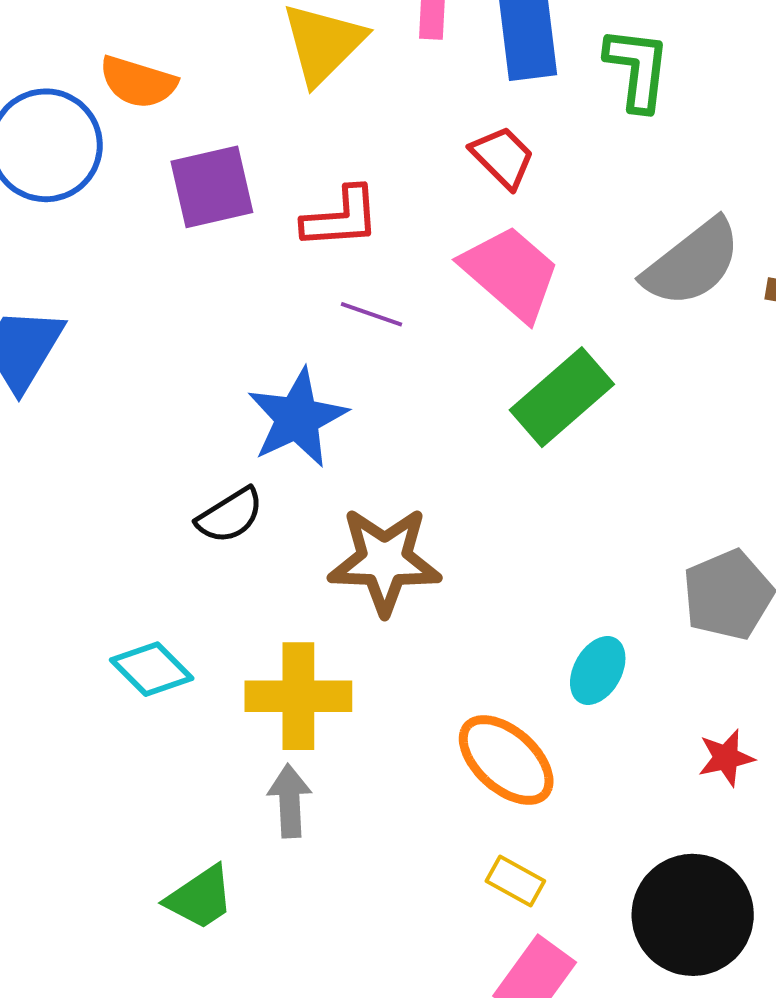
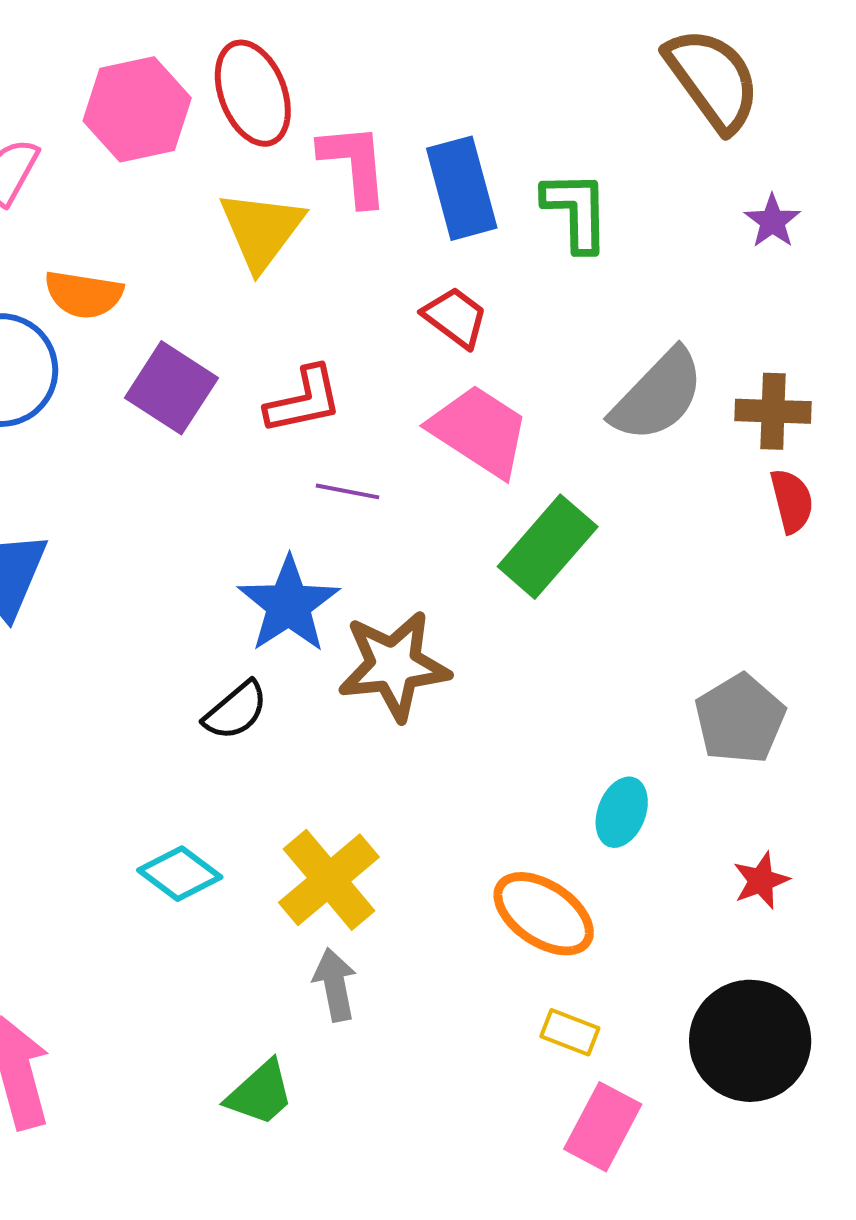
purple square: (212, 187) -> (171, 388), turned -36
brown star: (385, 561) -> (394, 666), moved
yellow cross: (298, 696) -> (329, 880), turned -32

